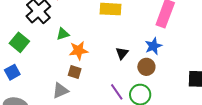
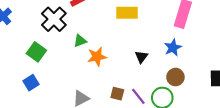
brown circle: (146, 67) -> (175, 77), moved
brown square: (75, 72) -> (117, 94), moved

